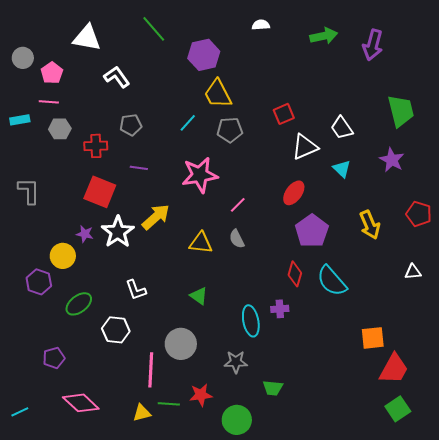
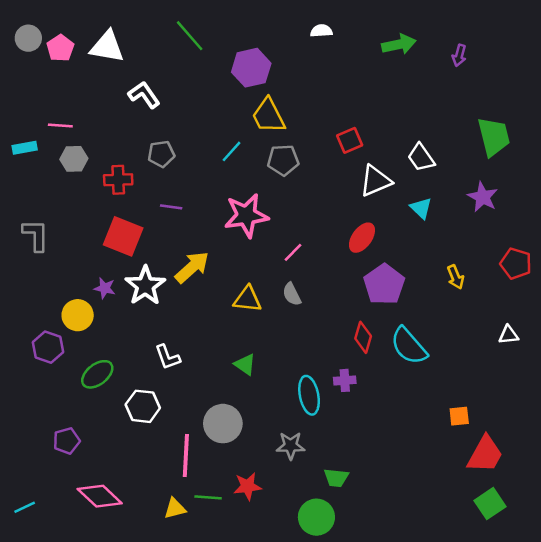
purple arrow: (373, 45) -> (459, 55), size x0.6
gray circle: (23, 58) -> (28, 38), moved
pink pentagon: (52, 73) -> (60, 48), moved
yellow arrow: (370, 225) -> (456, 277), size x0.7
orange square: (373, 338) -> (459, 416), size x0.7
green circle: (237, 420) -> (316, 517), moved

